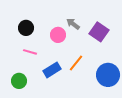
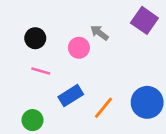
purple square: (99, 32) -> (144, 20), moved
orange line: (76, 63) -> (103, 108), moved
green circle: (19, 81) -> (33, 120), moved

